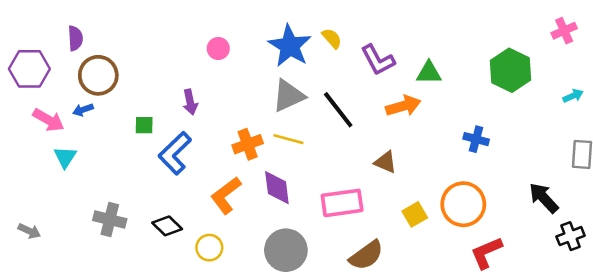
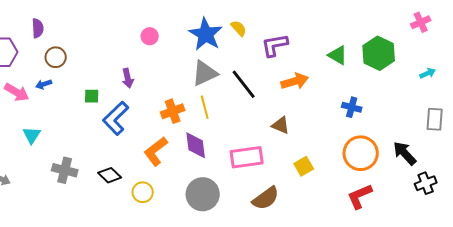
purple L-shape: (378, 60) -> (275, 45), turned 108
green triangle: (429, 73) -> (338, 55), moved, turned 30
brown circle: (98, 75) -> (56, 57), size x0.7
yellow line: (288, 139) -> (205, 107), turned 60
cyan triangle: (65, 157) -> (32, 135), moved
orange circle: (463, 204) -> (361, 153), moved

